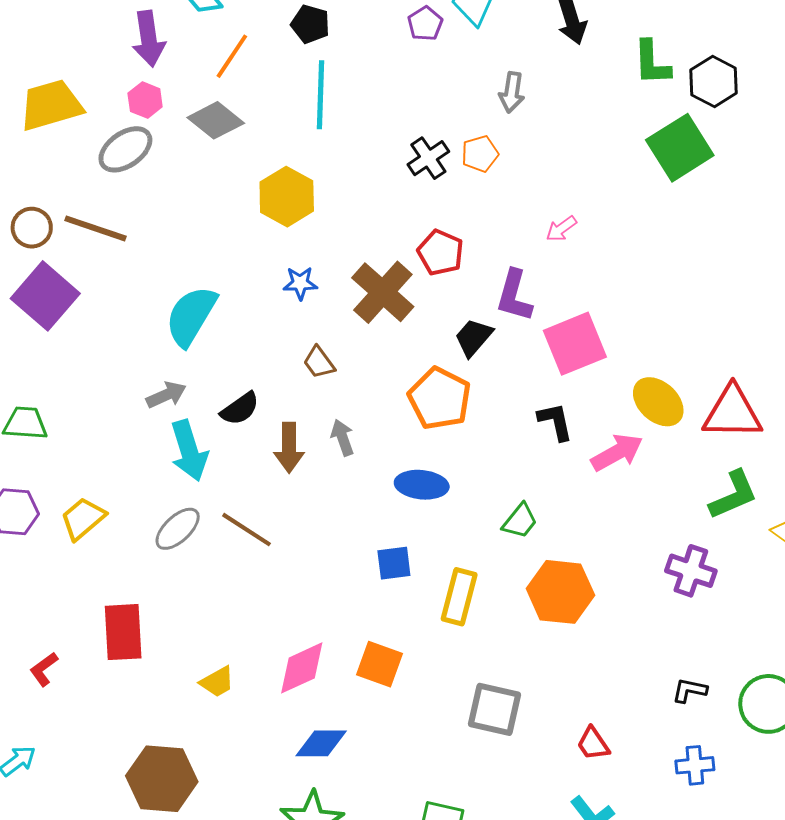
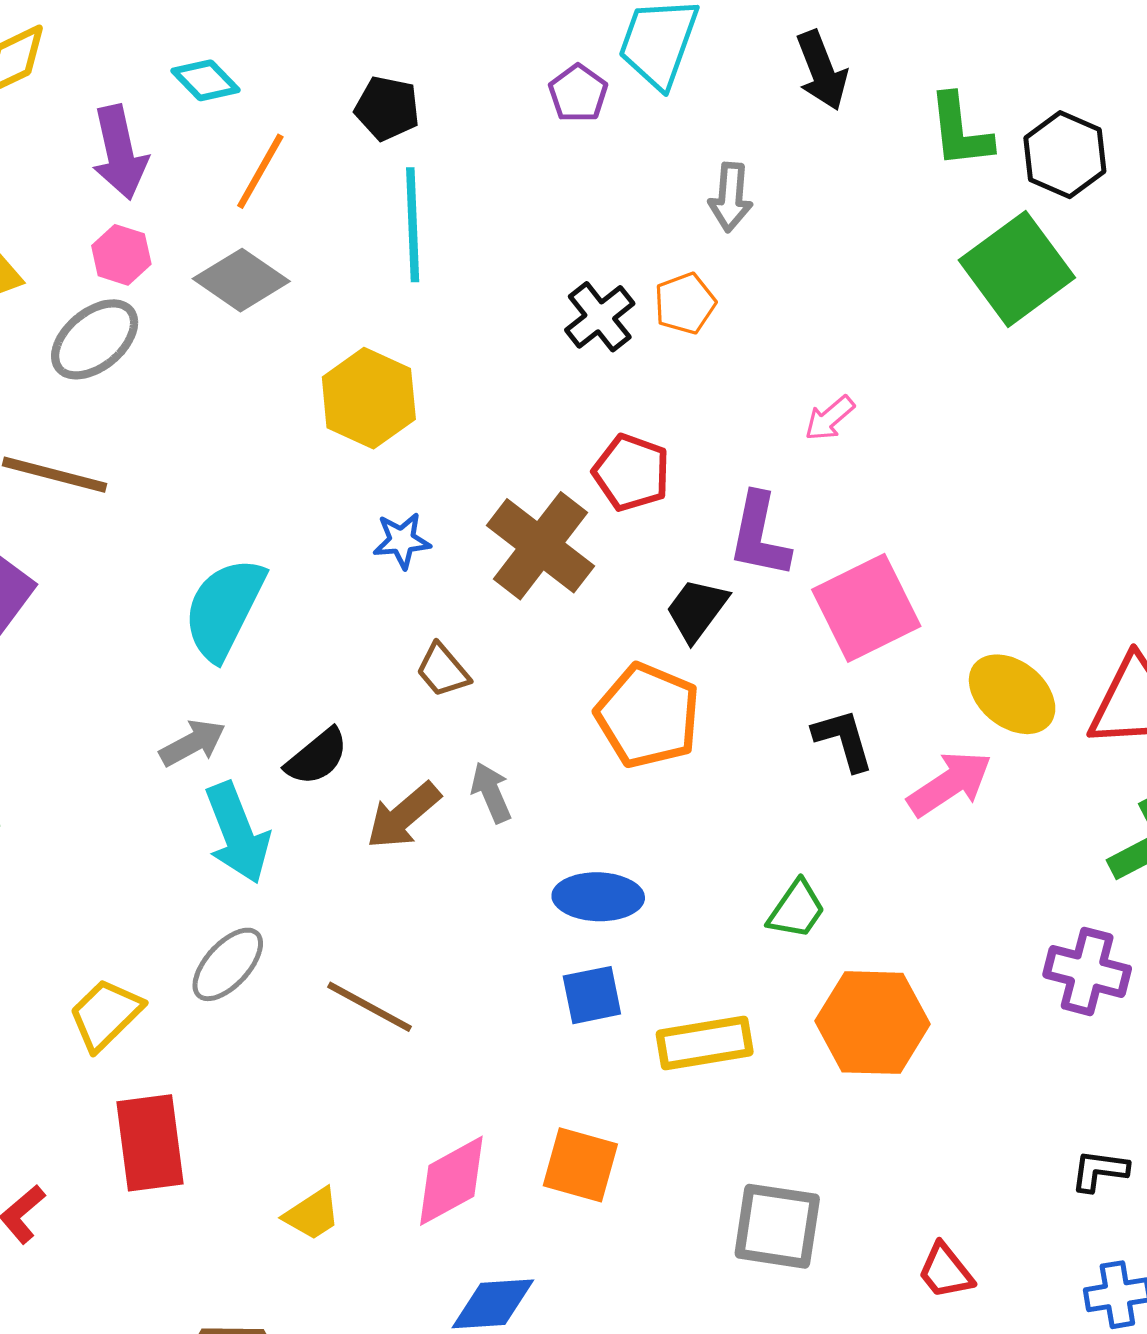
brown arrow: (289, 448) -> (403, 816), turned 54
blue ellipse: (422, 485) -> (598, 897), moved
yellow trapezoid: (83, 519) -> (106, 1014), moved
brown line: (246, 530) -> (369, 1007), moved
yellow rectangle: (459, 597) -> (705, 1043), turned 70

